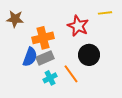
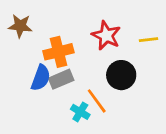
yellow line: (105, 13) -> (149, 40), moved
cyan cross: (50, 78) -> (80, 112), moved, turned -32

